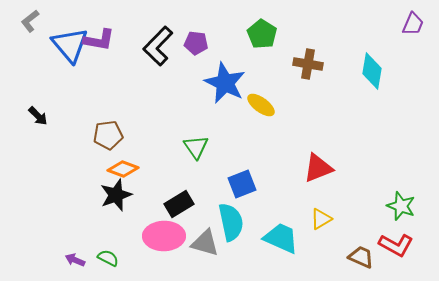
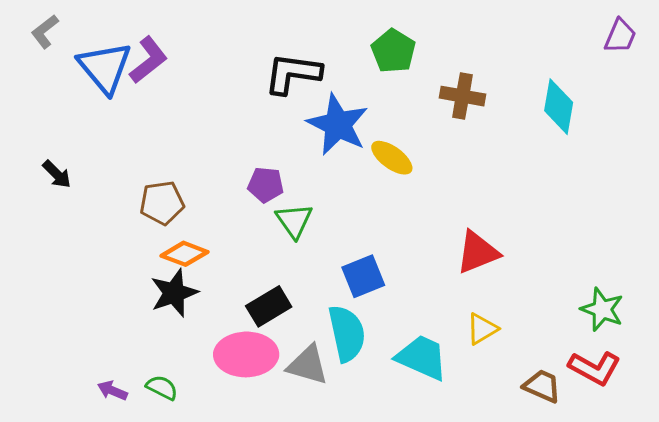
purple L-shape: (99, 40) -> (148, 60), turned -48
purple pentagon: (196, 43) -> (266, 185), moved
black L-shape: (158, 46) -> (293, 74), moved, turned 54

